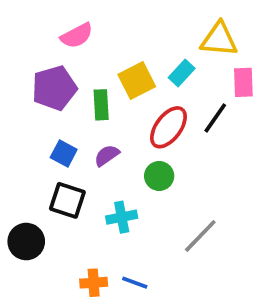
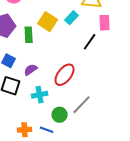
yellow square: (137, 81) -> (48, 22), turned -30
red ellipse: (168, 127) -> (65, 75), moved
purple semicircle: (107, 155) -> (31, 70), moved
green circle: (159, 176) -> (60, 115), moved

